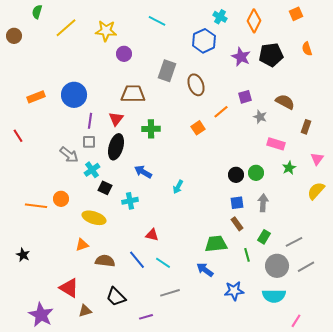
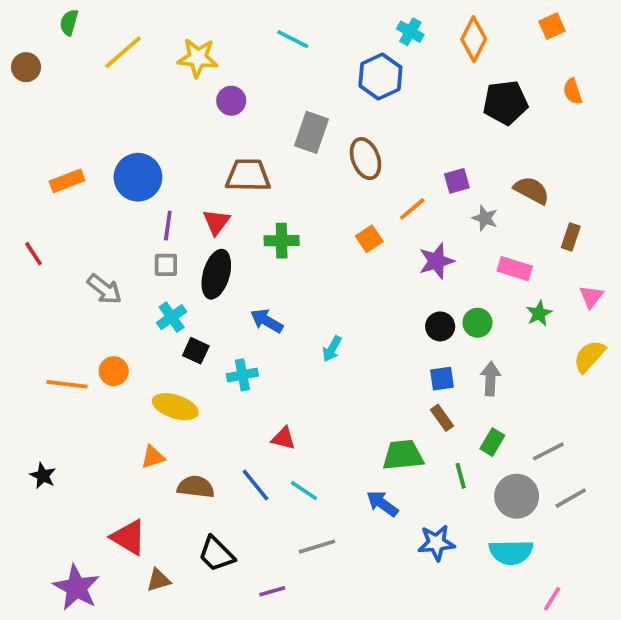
purple star: (241, 57) -> (436, 261), moved, turned 30
gray arrow: (69, 155) -> (104, 289), moved

